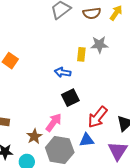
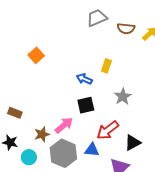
gray star: (99, 45) -> (123, 96), moved, turned 30

